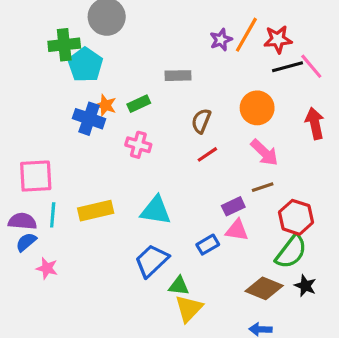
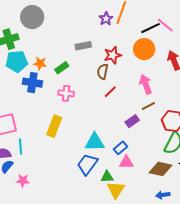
red star: (278, 39) -> (113, 55), moved
cyan pentagon: (85, 65) -> (17, 61), moved, turned -30
orange star: (105, 105) -> (40, 63), moved
orange circle: (257, 108) -> (144, 49), moved
pink arrow: (264, 153) -> (146, 84), turned -144
cyan triangle: (156, 210) -> (95, 142), moved
yellow rectangle: (96, 211) -> (54, 126), moved, turned -45
pink triangle: (237, 230) -> (126, 162), moved

